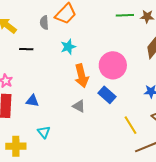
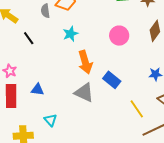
black line: (26, 49) -> (29, 38), turned 56
pink circle: (113, 65) -> (119, 36), moved, size x0.7
gray triangle: (79, 106) -> (84, 92), size x1.5

